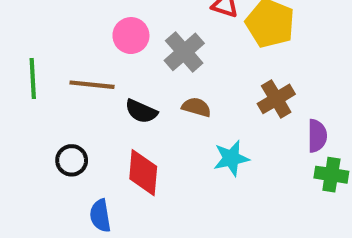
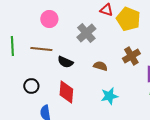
pink circle: (131, 36) -> (49, 19), moved
brown semicircle: (196, 107) -> (100, 66), moved
cyan star: (231, 158) -> (109, 96), moved

